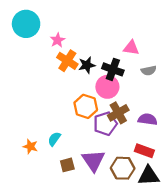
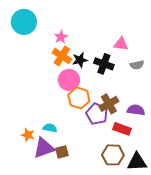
pink star: (58, 40) -> (61, 37), moved
pink circle: (107, 87) -> (69, 80), moved
purple pentagon: (105, 124) -> (97, 114), turned -30
cyan semicircle: (54, 139) -> (50, 128), turned 64
red rectangle: (144, 151) -> (122, 129), moved
purple triangle: (93, 161) -> (44, 148), moved, turned 45

